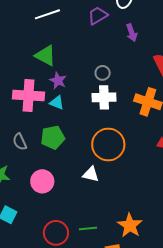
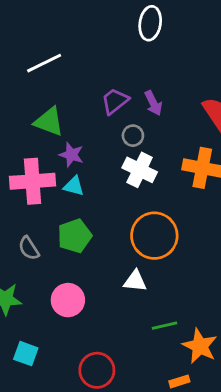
purple trapezoid: (98, 16) -> (115, 101), moved
purple arrow: (132, 33) -> (153, 103), moved
white cross: (104, 97) -> (140, 170), turned 35
green line: (88, 228) -> (164, 326), moved

